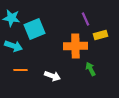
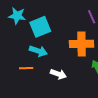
cyan arrow: (13, 46) -> (38, 51), moved

